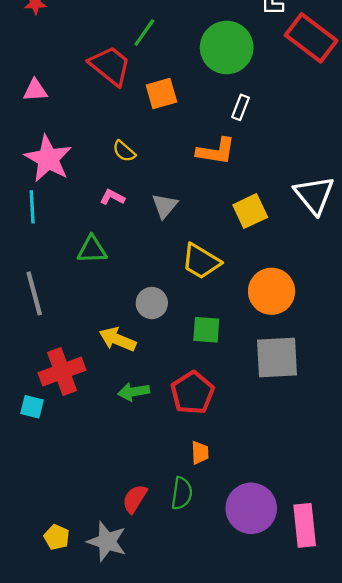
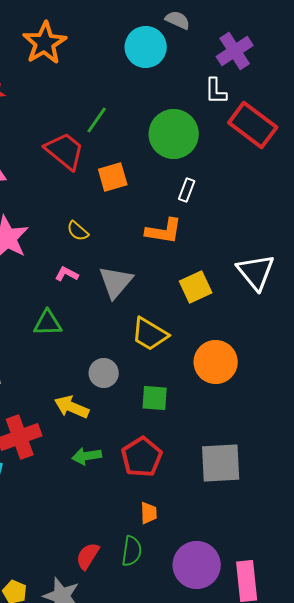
gray triangle: (165, 206) -> (116, 282), size x1.4
gray square: (277, 358) -> (221, 463), moved

